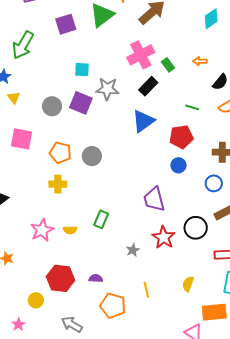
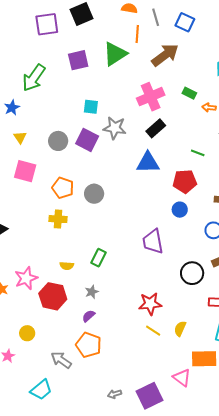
green rectangle: (168, 65) -> (189, 93), moved, turned -32
yellow triangle: (14, 98) -> (20, 137), moved
blue triangle: (143, 121) -> (148, 163), turned 30
pink star: (42, 230) -> (26, 278), moved
red star: (164, 237) -> (150, 304), moved, turned 30
gray star: (133, 250) -> (92, 292), moved
red hexagon: (61, 278) -> (53, 296), moved
purple semicircle: (96, 278) -> (89, 316), turned -48
yellow line: (146, 290) -> (153, 331), moved, turned -49
orange pentagon: (113, 306) -> (89, 345), moved

